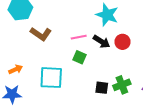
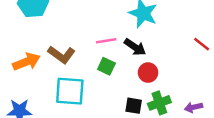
brown L-shape: (41, 34) -> (62, 55), moved
red circle: (122, 42) -> (148, 73), moved
orange arrow: (16, 69) -> (26, 62), moved, size x1.5

